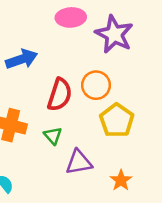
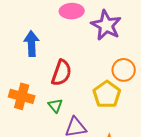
blue arrow: (22, 59) -> (31, 44), turned -75
orange circle: (96, 85) -> (124, 70), moved

